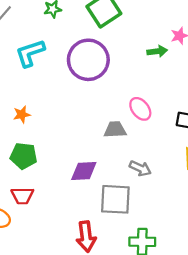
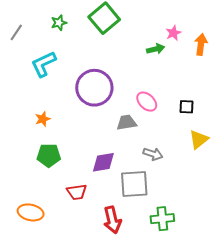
purple circle: (88, 60) -> (94, 88), moved
red trapezoid: (22, 196) -> (77, 192), moved

